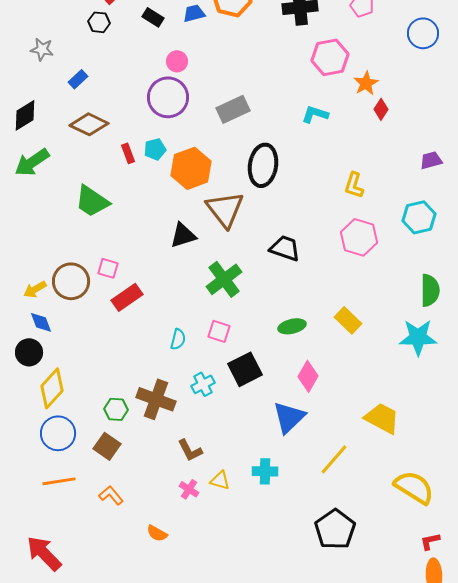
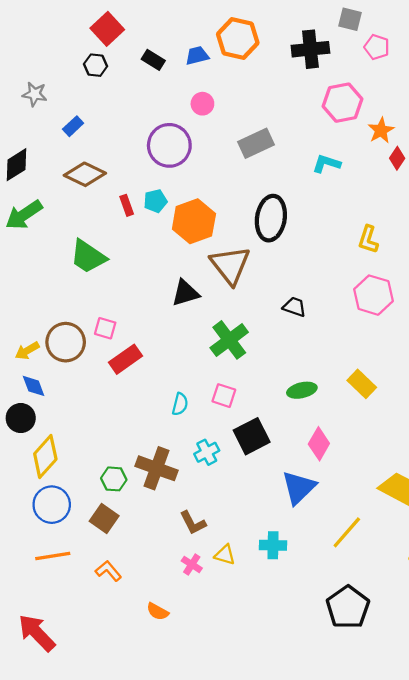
pink circle: (177, 61) -> (202, 104), moved
gray rectangle: (233, 109) -> (256, 143), moved
black trapezoid: (285, 248) -> (294, 307), size x0.7

